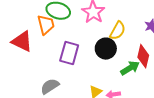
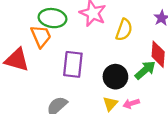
black circle: (106, 49) -> (115, 77), moved

